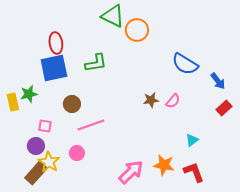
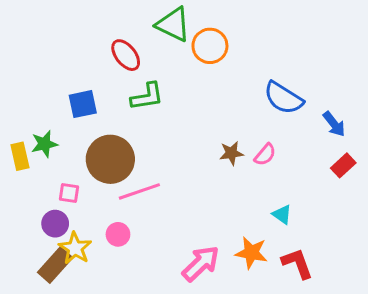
red ellipse: (56, 43) -> (126, 55), moved, turned -30
blue square: (54, 68) -> (83, 104), size x0.7
brown circle: (72, 104) -> (110, 159), size x1.8
cyan triangle: (192, 140) -> (282, 214), moved, turned -48

